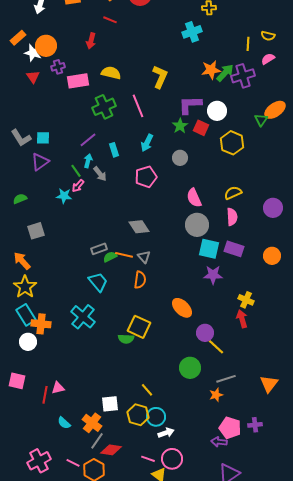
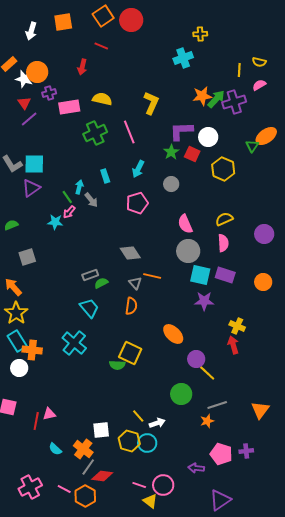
cyan square: (43, 138) -> (34, 164), size x1.5
purple line: (88, 140) -> (29, 119), moved
orange line: (124, 255) -> (152, 276), moved
white arrow: (166, 433) -> (157, 423), moved
purple arrow: (219, 442) -> (196, 468), moved

